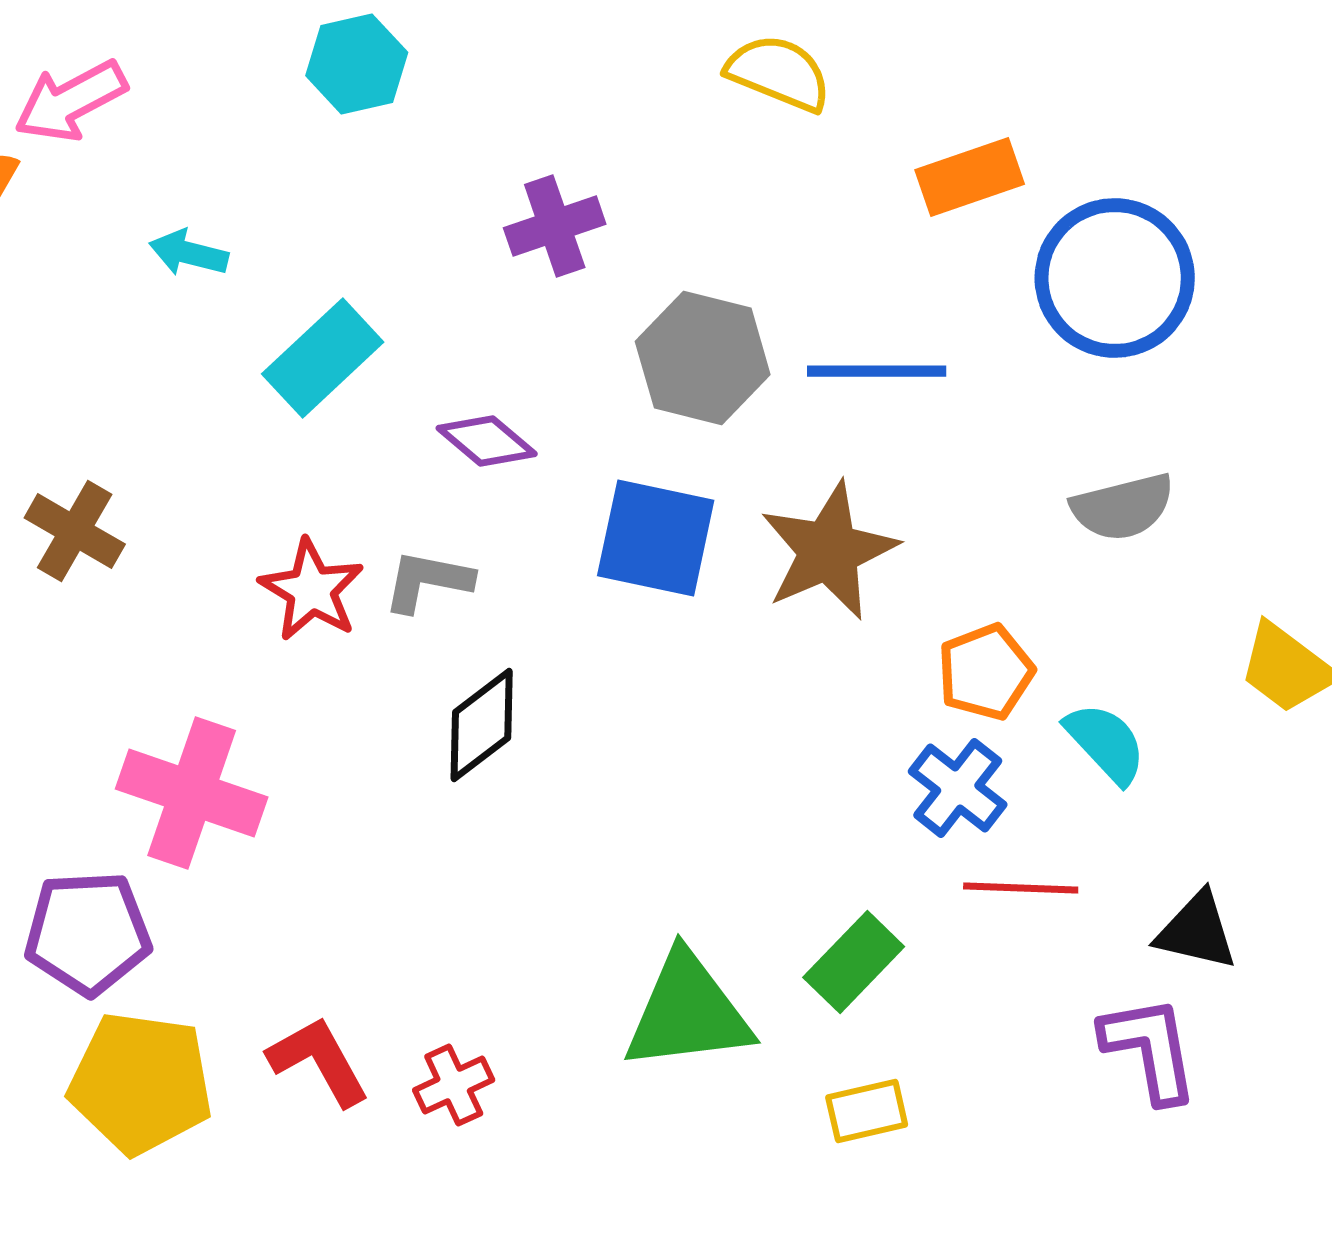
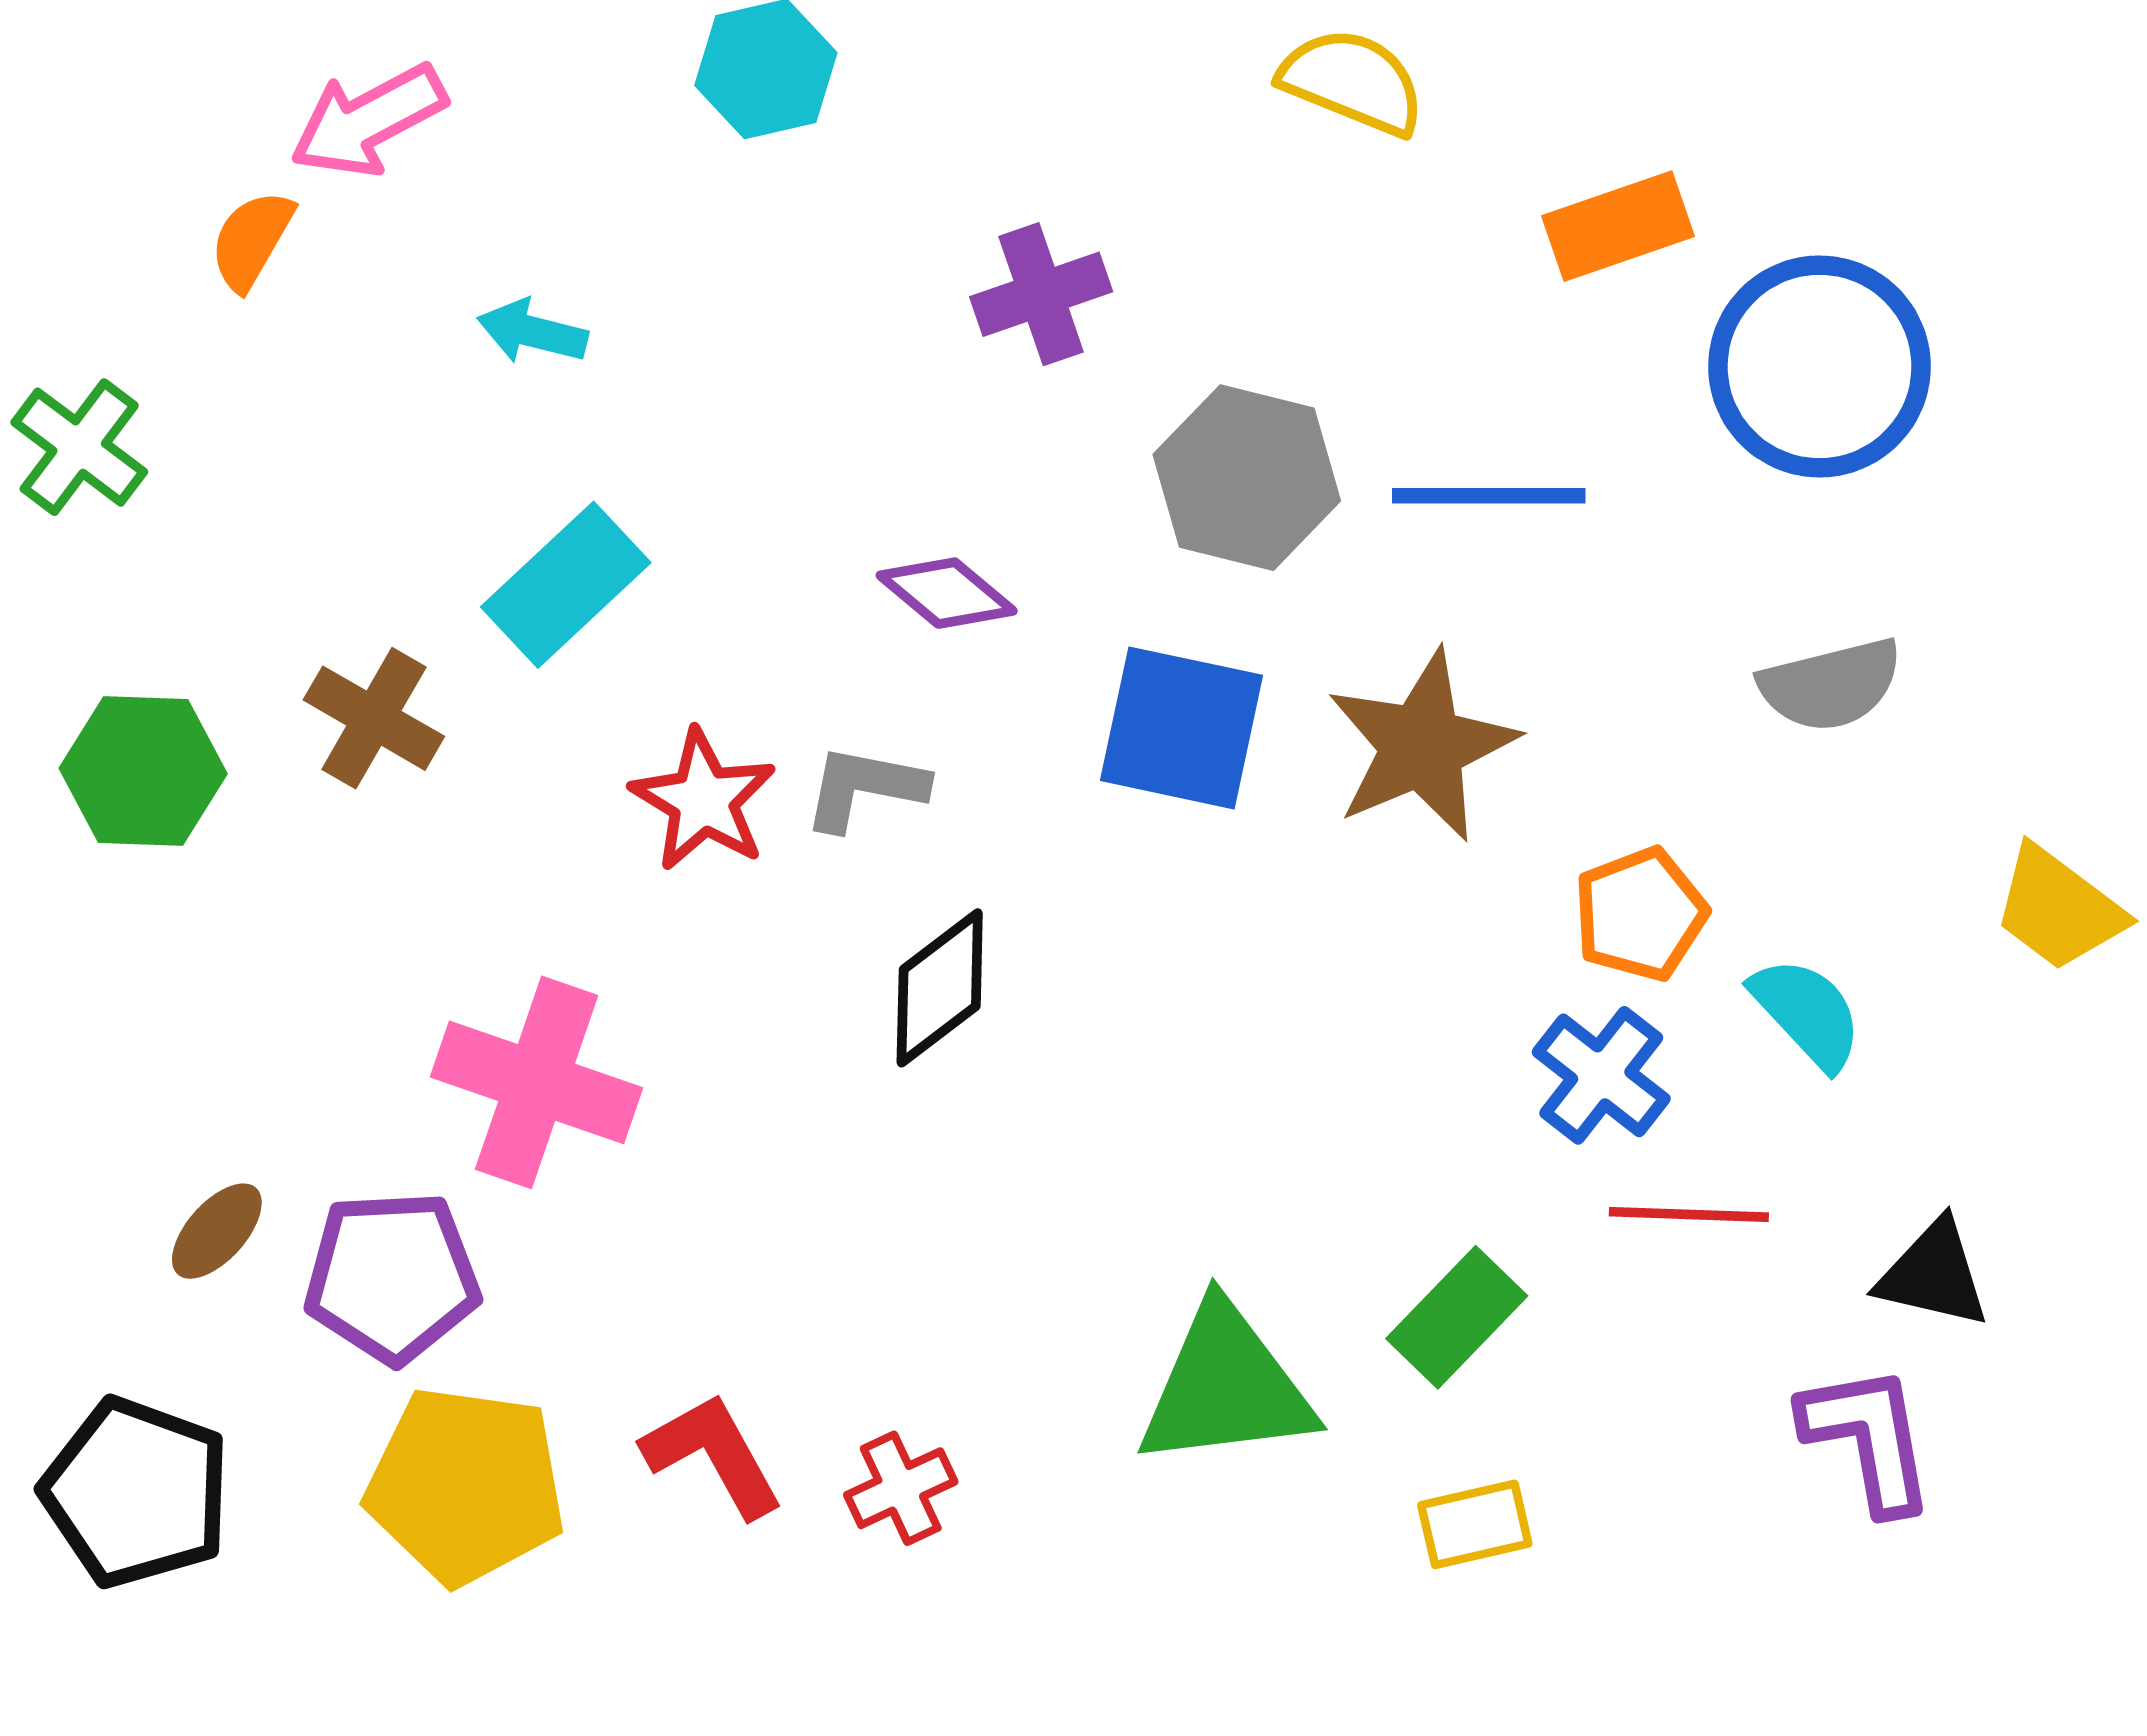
cyan rectangle: (323, 358) -> (566, 585), moved

